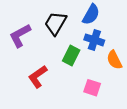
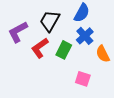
blue cross: (94, 40) -> (85, 36), turned 30
red L-shape: (38, 77) -> (40, 48), moved

